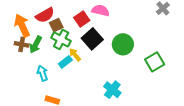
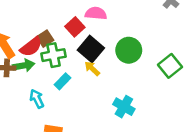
red semicircle: (45, 15) -> (31, 47), moved
green cross: (61, 39) -> (54, 55), turned -30
green arrow: (36, 45) -> (24, 66), turned -120
yellow arrow: (75, 55) -> (92, 68), moved

